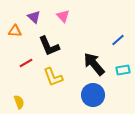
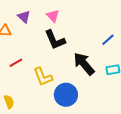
black L-shape: (49, 46) -> (55, 40), moved
blue circle: (93, 95) -> (66, 95), moved

